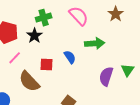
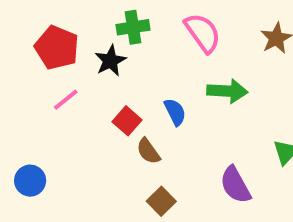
red square: (47, 64) -> (127, 121), turned 32
purple semicircle: (106, 76) -> (235, 185), moved, turned -54
brown semicircle: (29, 81) -> (148, 151), moved, size x0.6

